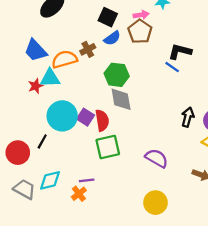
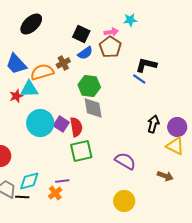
black line: (42, 141) -> (22, 197), moved, turned 64

